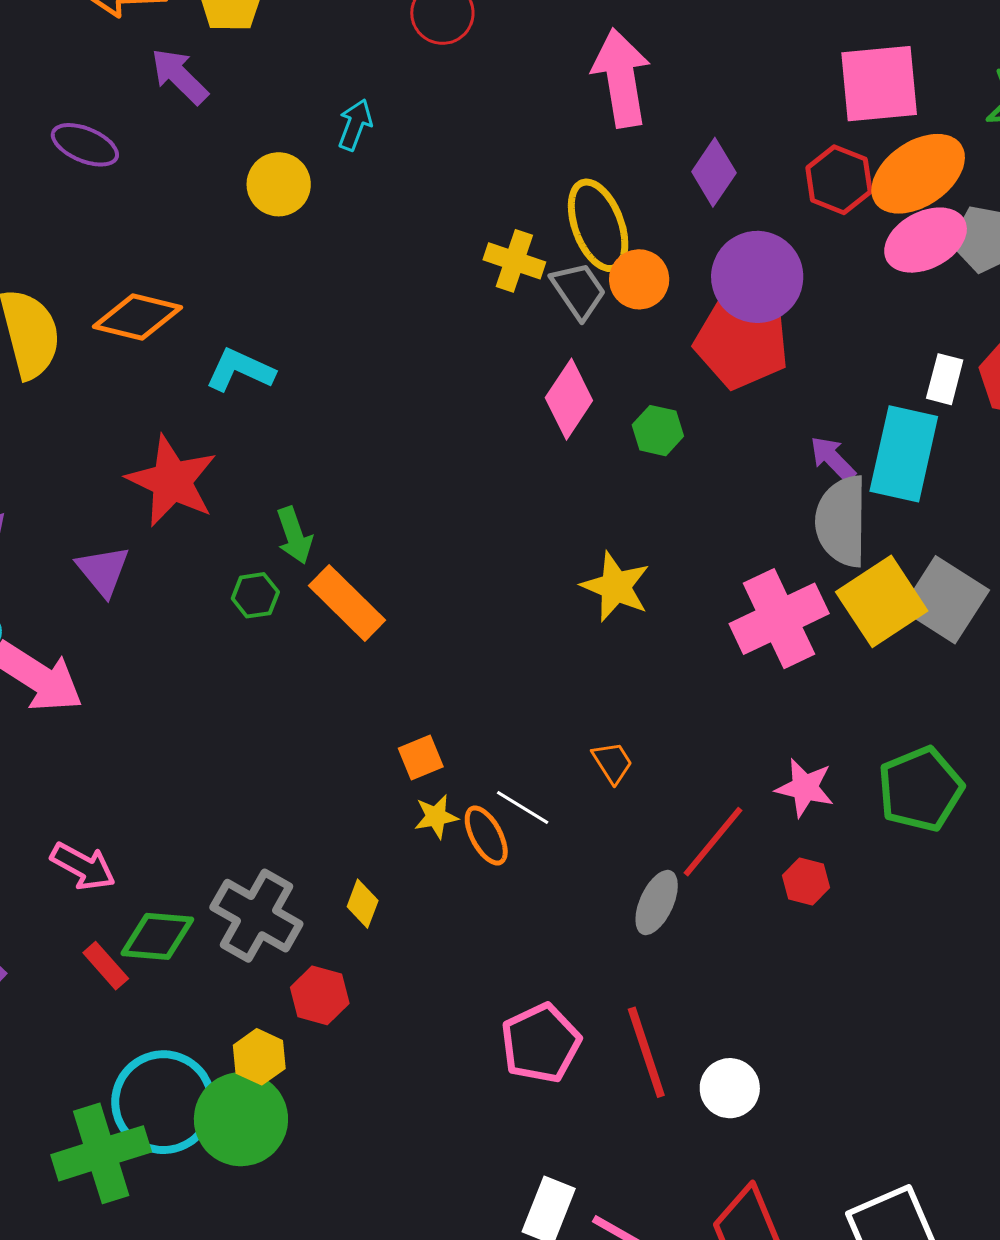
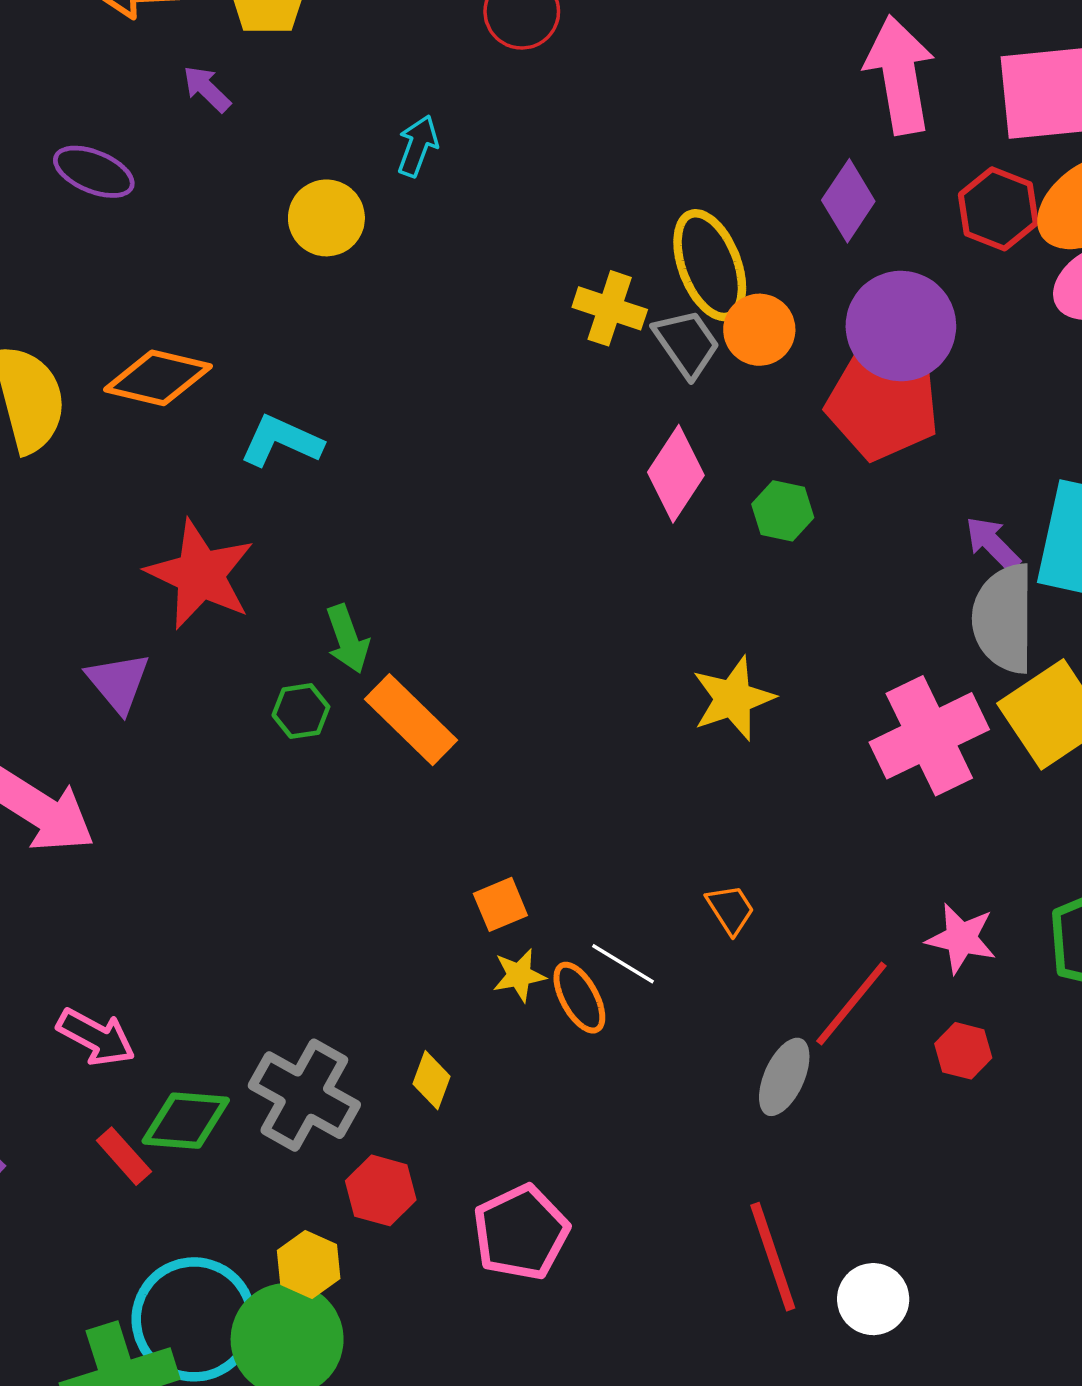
purple arrow: (179, 76) -> (207, 89), size x0.7
pink arrow: (621, 78) -> (900, 75), moved
yellow star: (616, 587) -> (733, 698), turned 30
pink pentagon: (541, 1043) -> (521, 1232), moved

